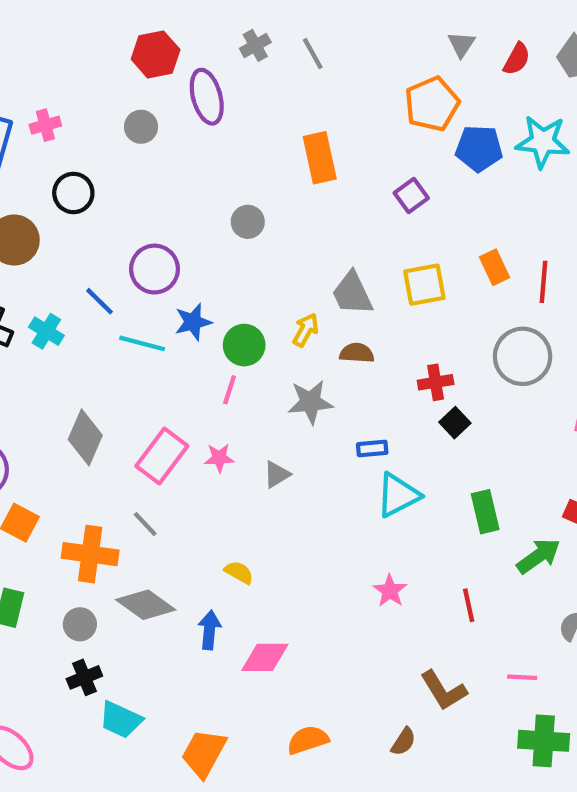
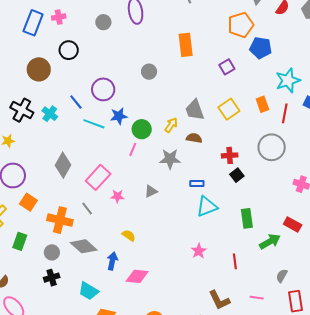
cyan star: (543, 142) -> (288, 80), moved, turned -30
yellow square: (424, 285) -> (229, 109), turned -30
pink star: (219, 458) -> (117, 196), moved
cyan trapezoid: (121, 720) -> (88, 291), moved

